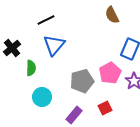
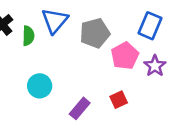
green semicircle: (31, 68) -> (28, 36), moved
gray pentagon: (82, 81) -> (95, 33), moved

